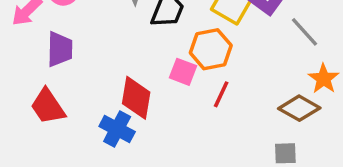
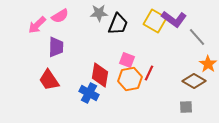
orange hexagon: (211, 49) -> (130, 79), moved

